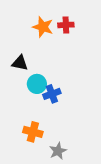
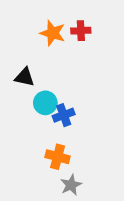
orange cross: (33, 132) -> (58, 157), moved

